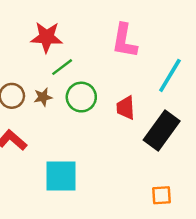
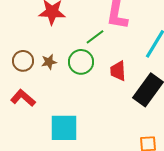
green line: (62, 67) -> (95, 37), moved

